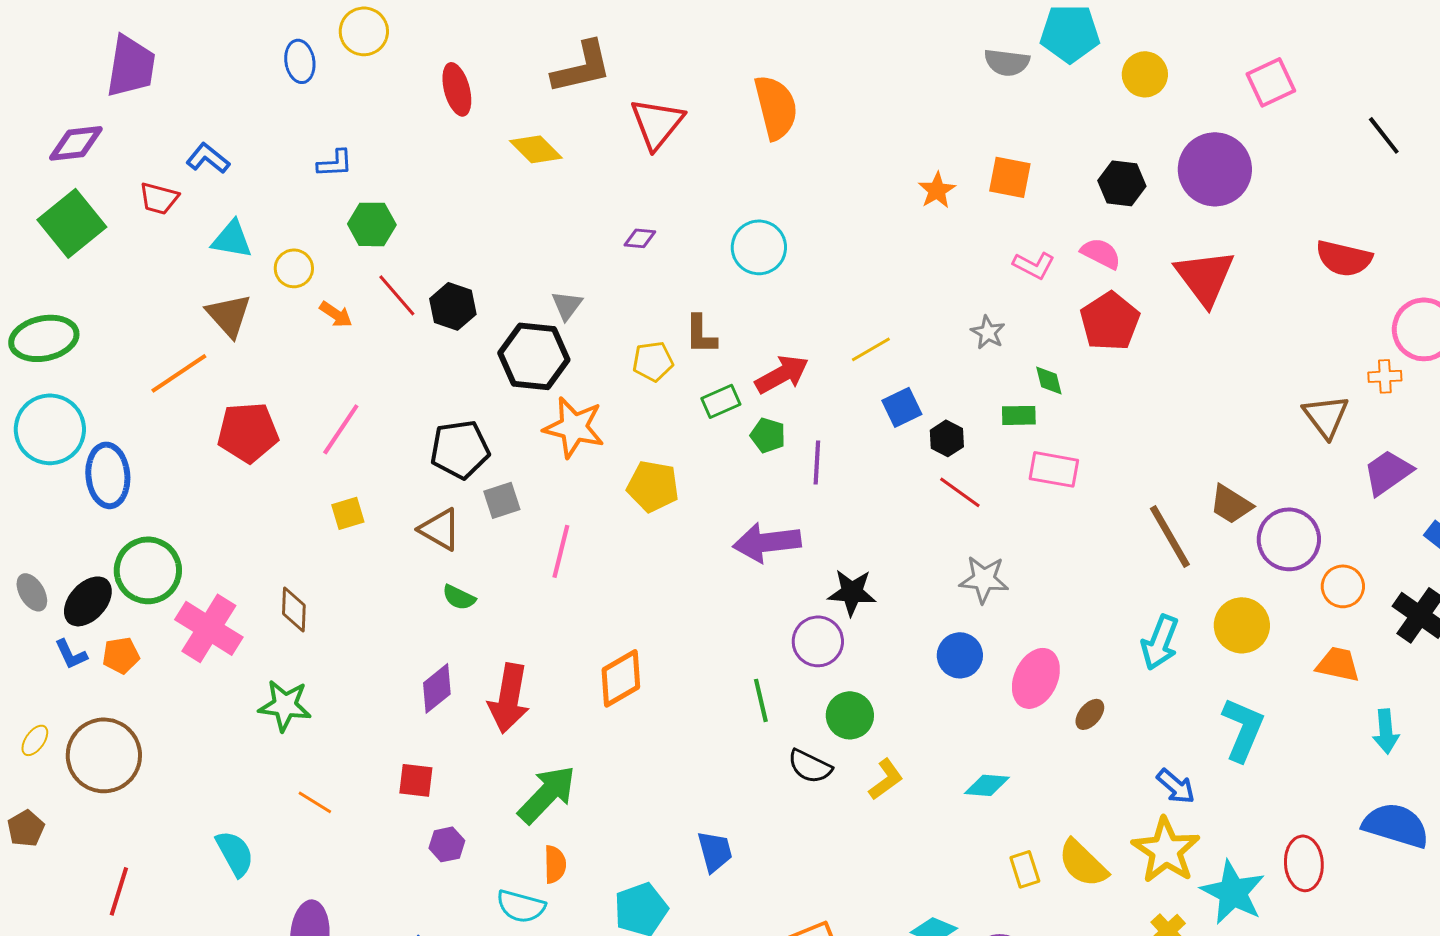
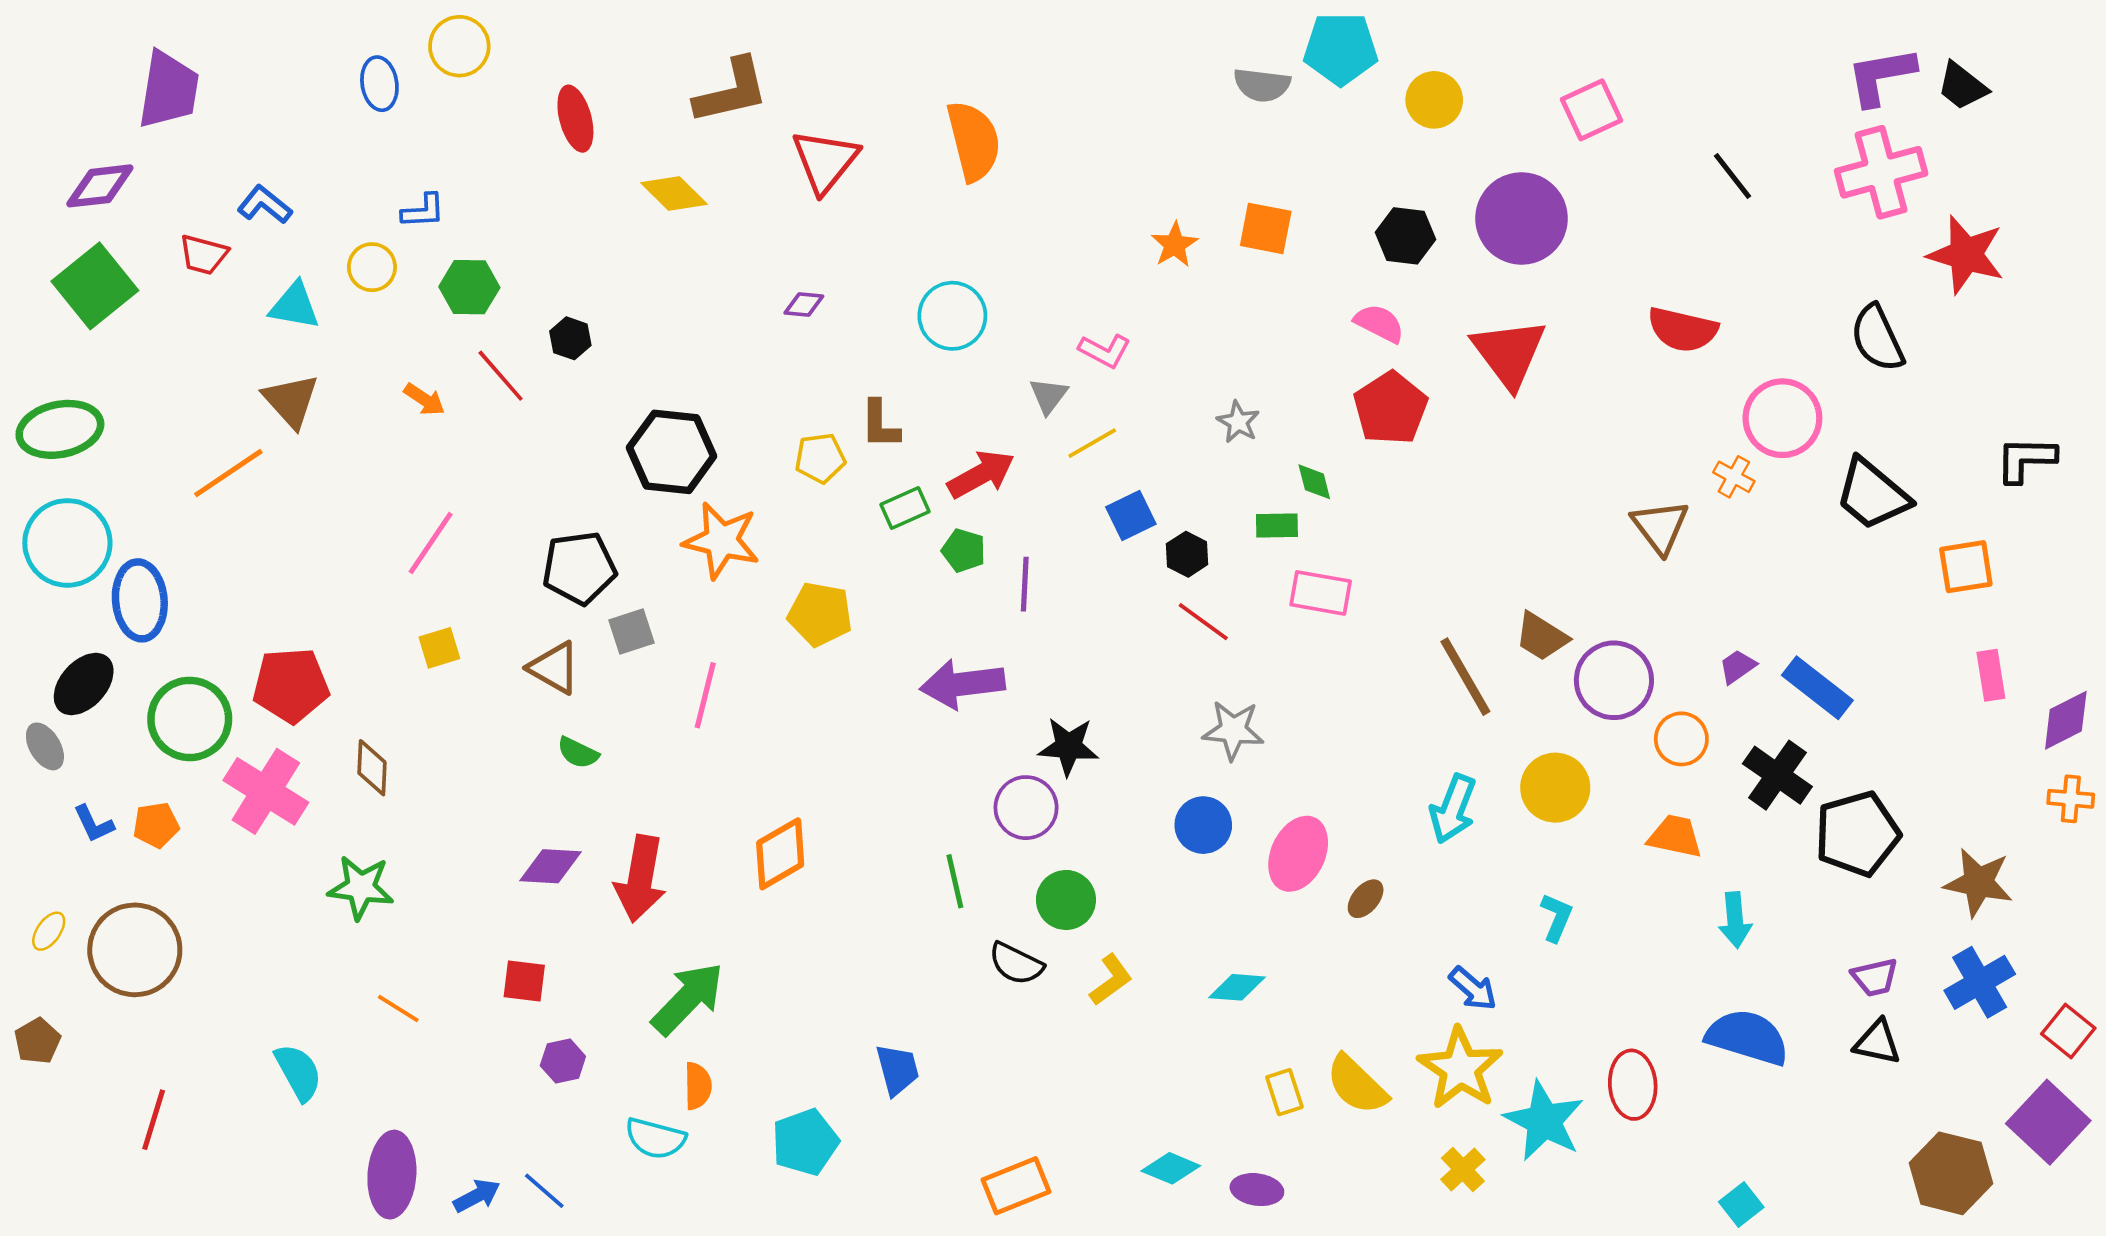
pink L-shape: (1034, 265) -> (1105, 351), moved
yellow circle: (294, 268) -> (372, 267), moved
gray triangle: (567, 305) -> (1048, 396), moved
black hexagon: (453, 306) -> (570, 338), moved, size x0.7
orange cross: (1385, 376) -> (1734, 477), turned 32
red pentagon: (248, 432) -> (291, 685), moved
purple trapezoid: (1388, 472) -> (1738, 667), moved, size x0.6
black ellipse: (88, 601) -> (84, 684), moved
purple diamond: (437, 688) -> (550, 866), turned 42
cyan L-shape: (1243, 729) -> (1557, 917), size x0.6

